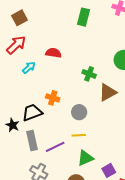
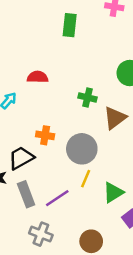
gray circle: (79, 112) -> (82, 149), size x1.5
yellow line: (79, 135) -> (86, 179), turned -56
green triangle: (85, 158) -> (113, 192), moved

